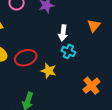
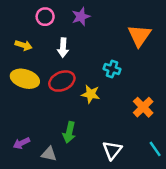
orange triangle: (94, 26) -> (139, 36), size x1.5
white arrow: (63, 33) -> (63, 48), moved

